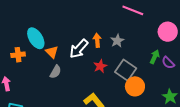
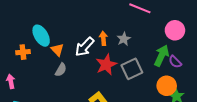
green arrow: (155, 57) -> (161, 56), size x1.5
red star: (100, 66) -> (106, 65), size x1.5
gray square: (126, 70) -> (132, 69), turned 30
orange circle: (135, 86) -> (167, 86), moved

